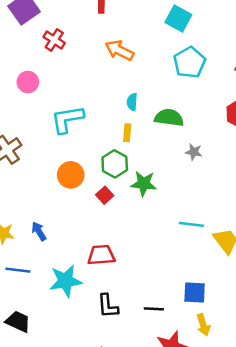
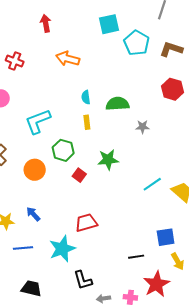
cyan square: (178, 18) -> (109, 24), turned -30
cyan pentagon: (189, 62) -> (137, 43), moved
green hexagon: (115, 164) -> (63, 150), moved
orange circle: (71, 175) -> (35, 170), moved
cyan line: (191, 224) -> (152, 184), turned -30
black L-shape: (108, 306) -> (83, 280), moved

